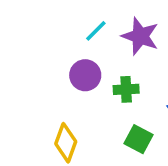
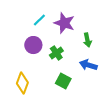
green cross: (126, 89) -> (56, 53), turned -32

